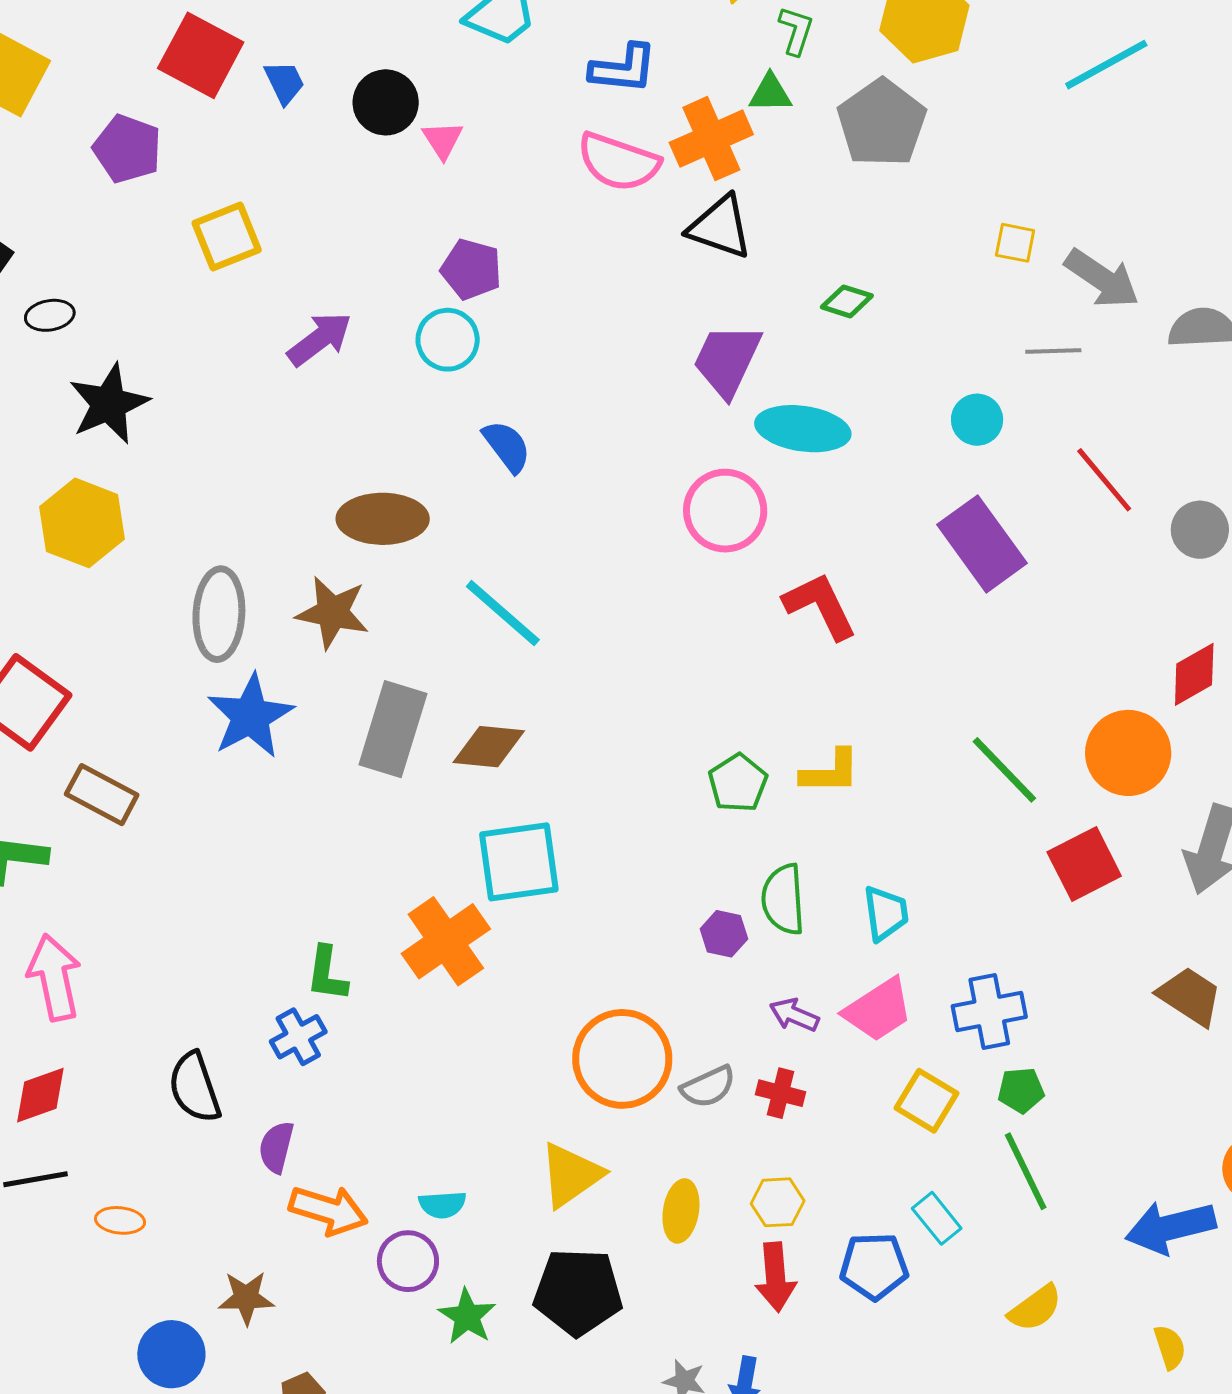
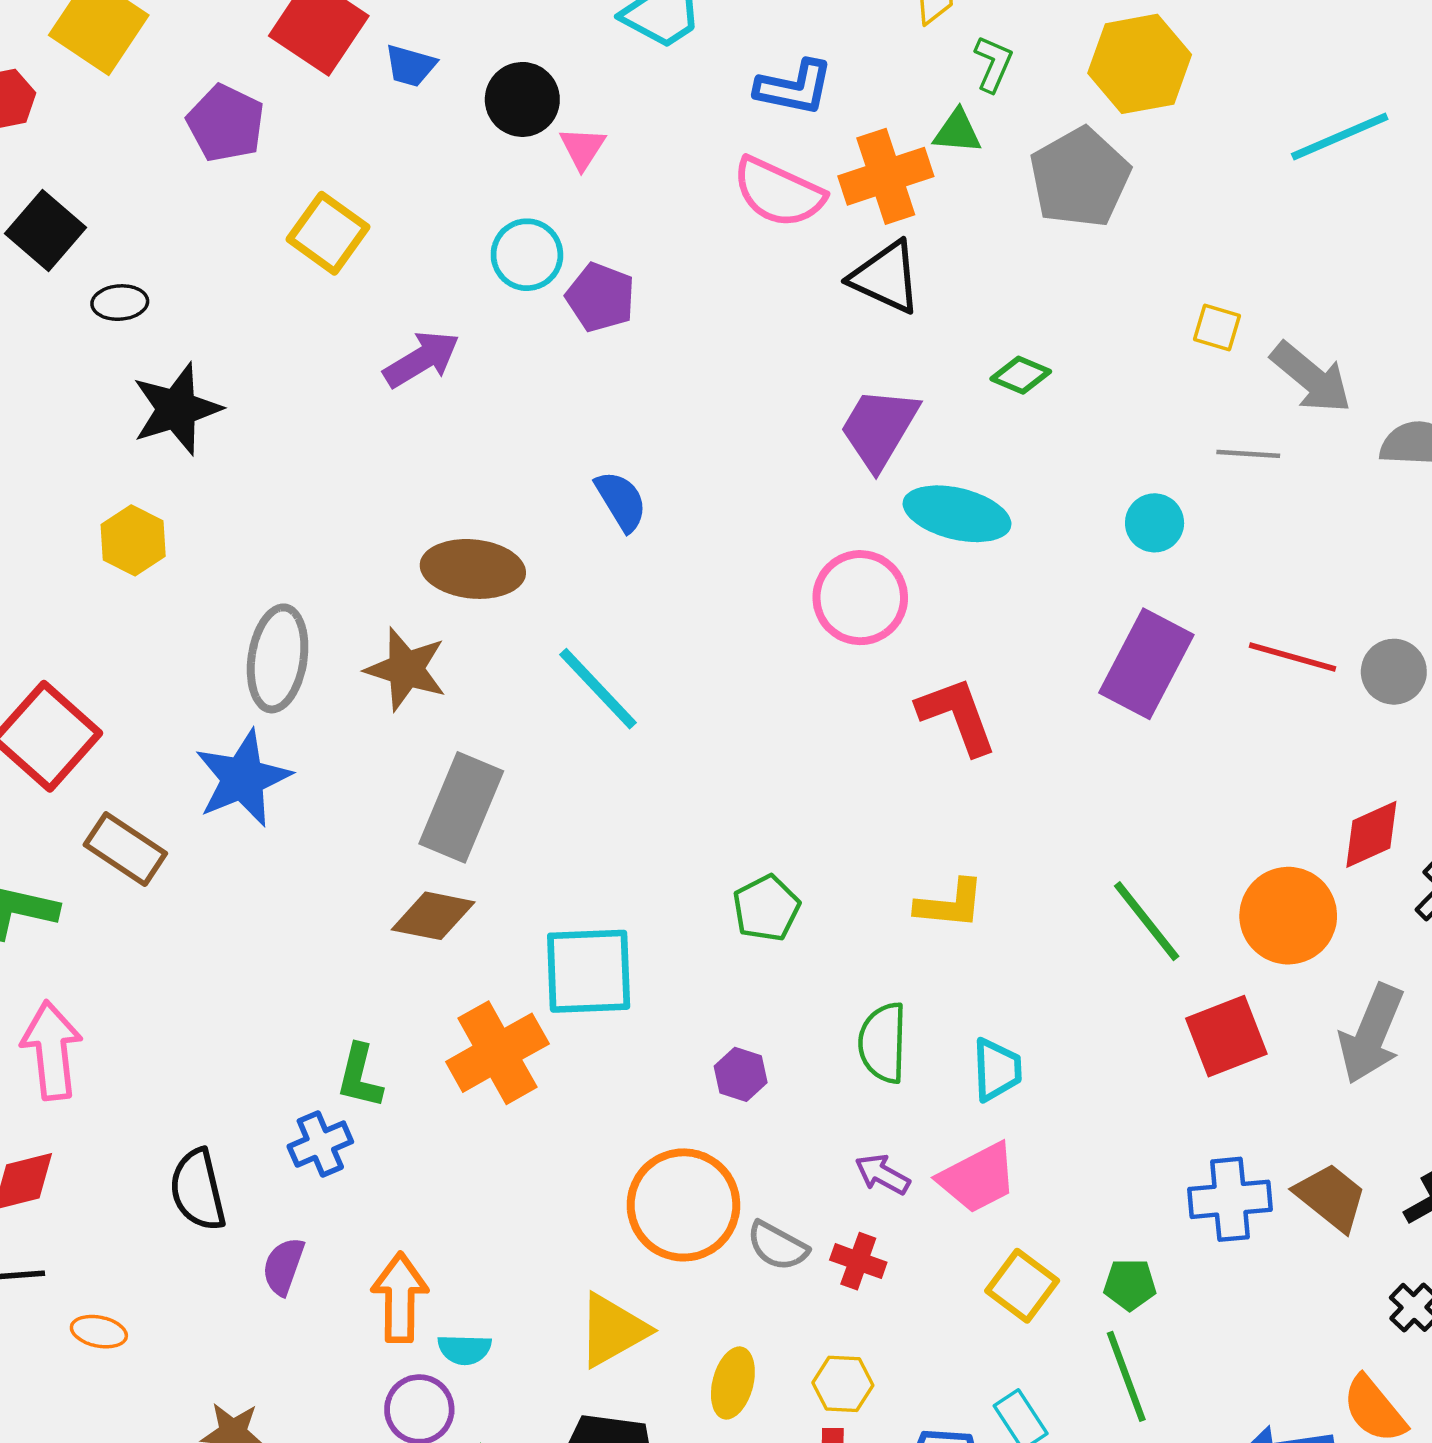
blue trapezoid: (284, 82) -> (410, 66), turned 126
yellow square: (227, 236) -> (328, 233), turned -38
cyan circle: (448, 340) -> (527, 255), moved
red line: (1104, 480) -> (1293, 657), moved, turned -40
yellow hexagon: (82, 523) -> (133, 540), size x0.7
purple rectangle: (982, 544) -> (1146, 664), turned 58
blue star: (250, 716) -> (243, 778), moved
brown diamond: (489, 747) -> (433, 916), moved
green pentagon: (738, 783) -> (766, 908), moved
purple hexagon: (724, 934) -> (741, 1074), moved
blue cross: (989, 1011) -> (1230, 1199), moved
gray semicircle: (708, 1087) -> (777, 1246), turned 48
orange arrow: (328, 1210) -> (400, 1298), moved, turned -112

